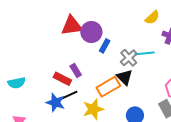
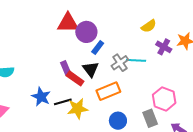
black triangle: (125, 77) -> (91, 69), moved
red rectangle: (62, 79) -> (75, 78), moved
orange rectangle: (108, 87) -> (108, 91), moved
black line: (69, 95) -> (63, 102), moved

